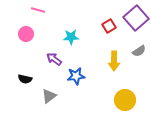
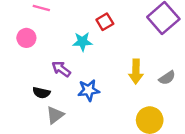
red square: (109, 26) -> (105, 22), moved
gray semicircle: (139, 51) -> (167, 78), moved
black semicircle: (25, 79) -> (41, 93), moved

